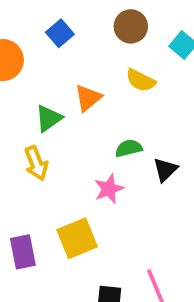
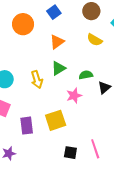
orange triangle: (88, 98) -> (57, 42), moved
green triangle: (49, 118) -> (58, 68), moved

